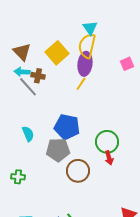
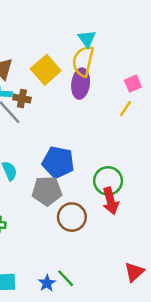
yellow line: (81, 84) -> (126, 109), moved
red arrow: (109, 158) -> (111, 201), size x1.5

